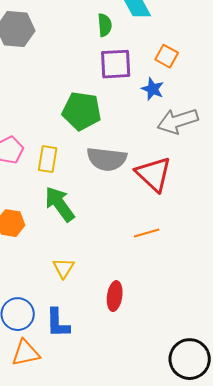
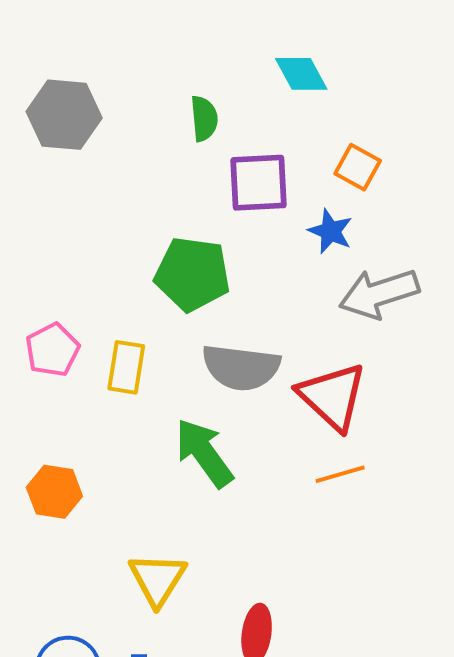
green semicircle: (105, 25) -> (204, 119), moved
green arrow: (60, 204) -> (204, 453), moved
orange line: (147, 233) -> (340, 474), moved
yellow triangle: (64, 268) -> (157, 579), size x1.4

